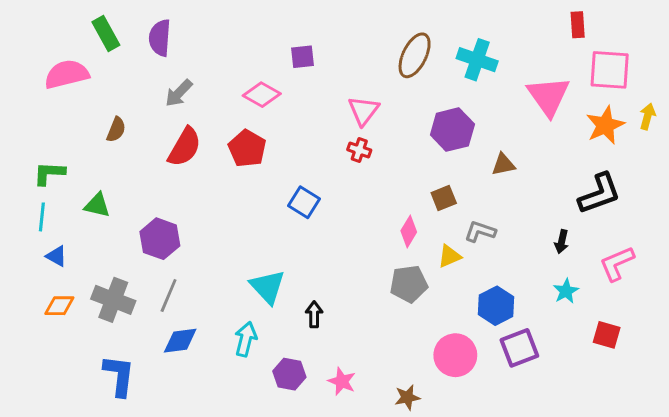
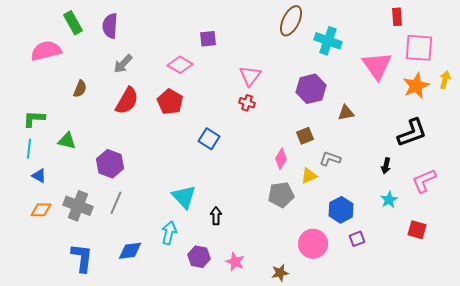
brown ellipse: (415, 55) -> (291, 21), moved
blue diamond: (180, 341) -> (130, 251), moved
purple square: (519, 348) -> (357, 239), size x0.6

